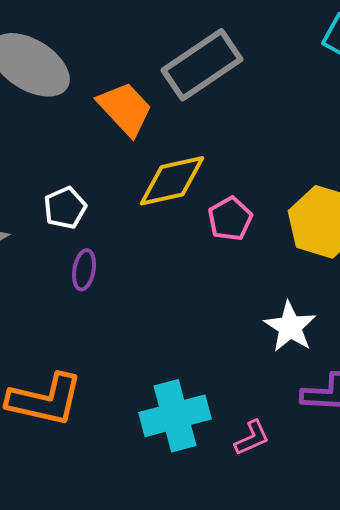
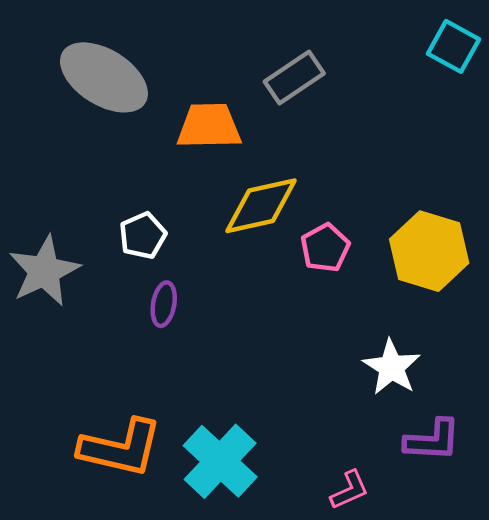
gray rectangle: (202, 65) -> (294, 77), size x0.7
orange trapezoid: (125, 109) -> (209, 126), turned -48
cyan cross: (175, 416) -> (220, 461), moved, turned -32

